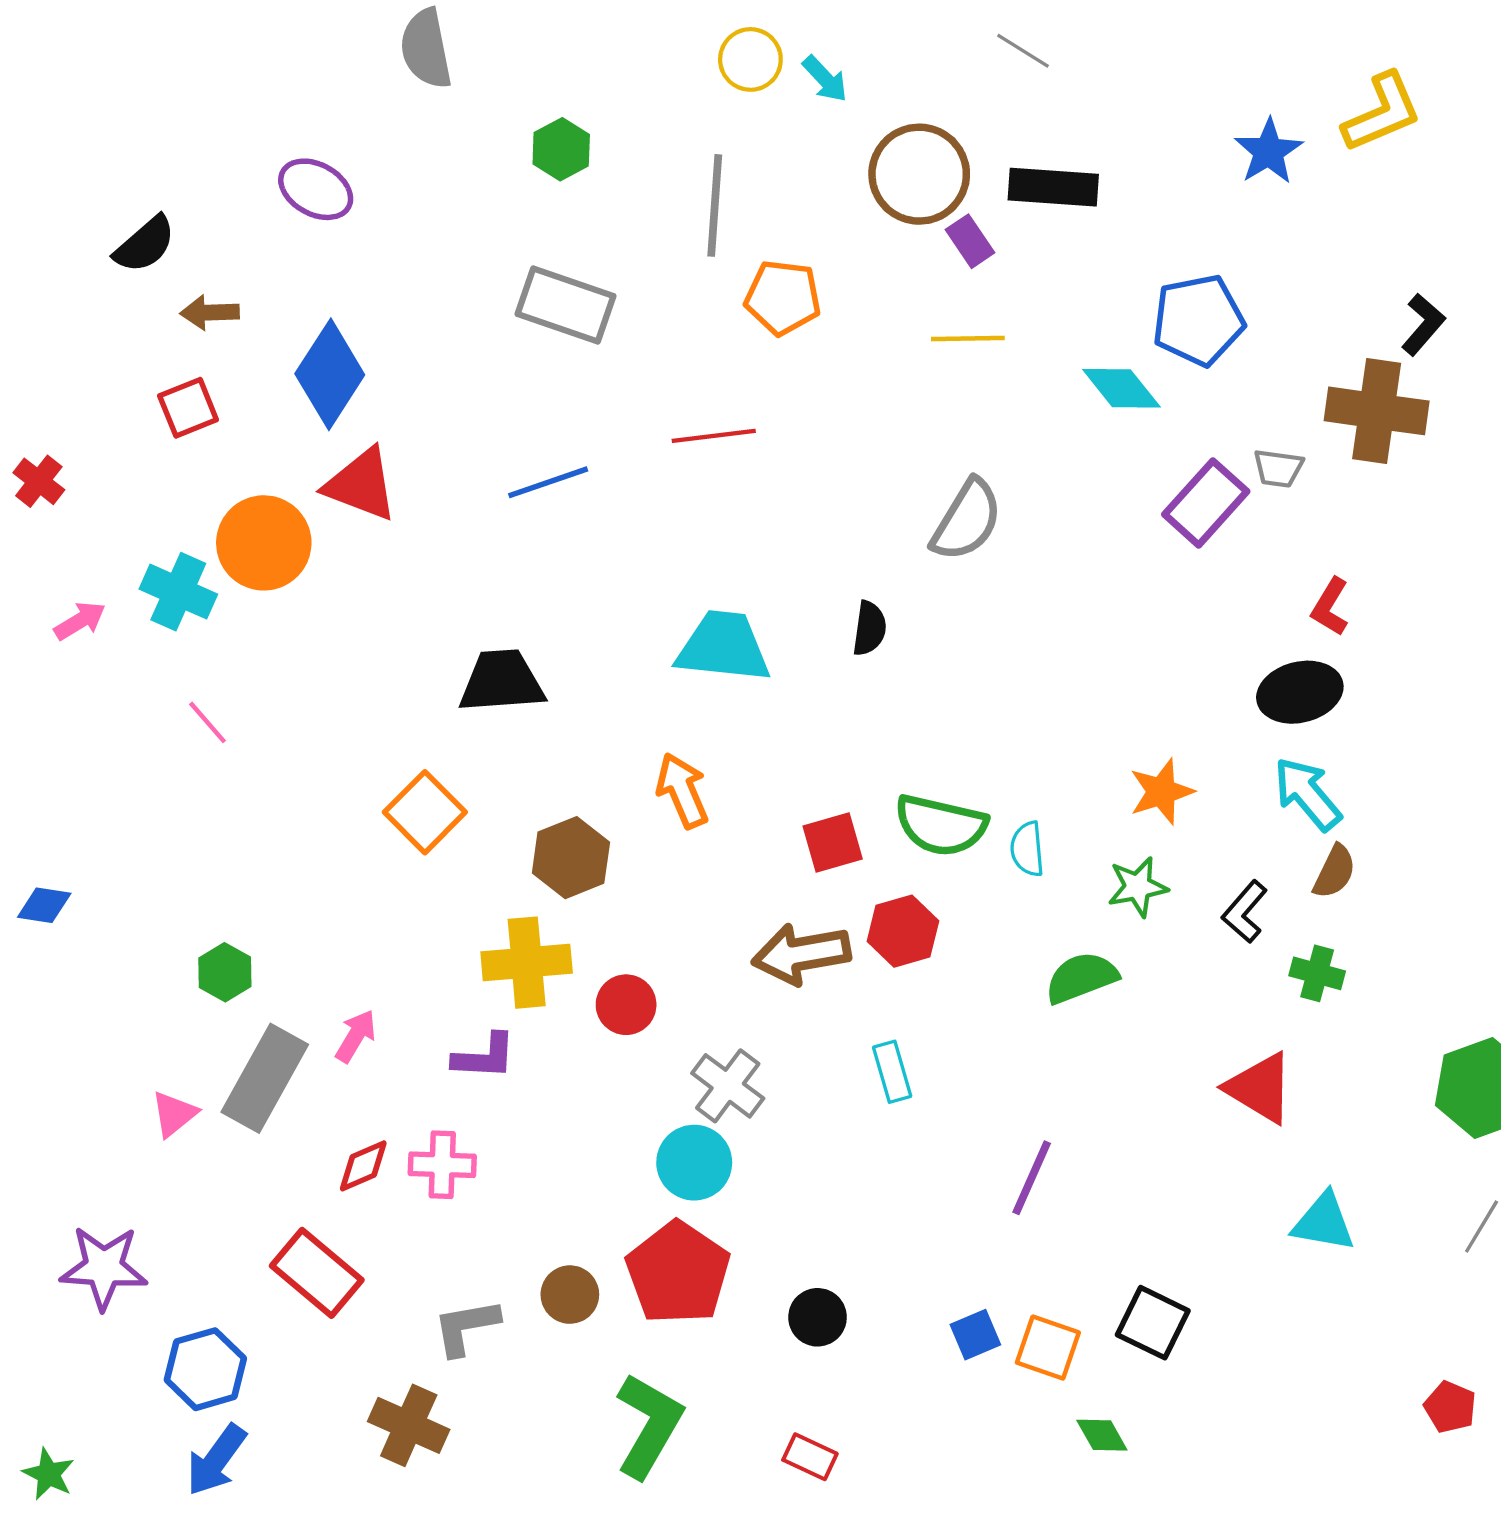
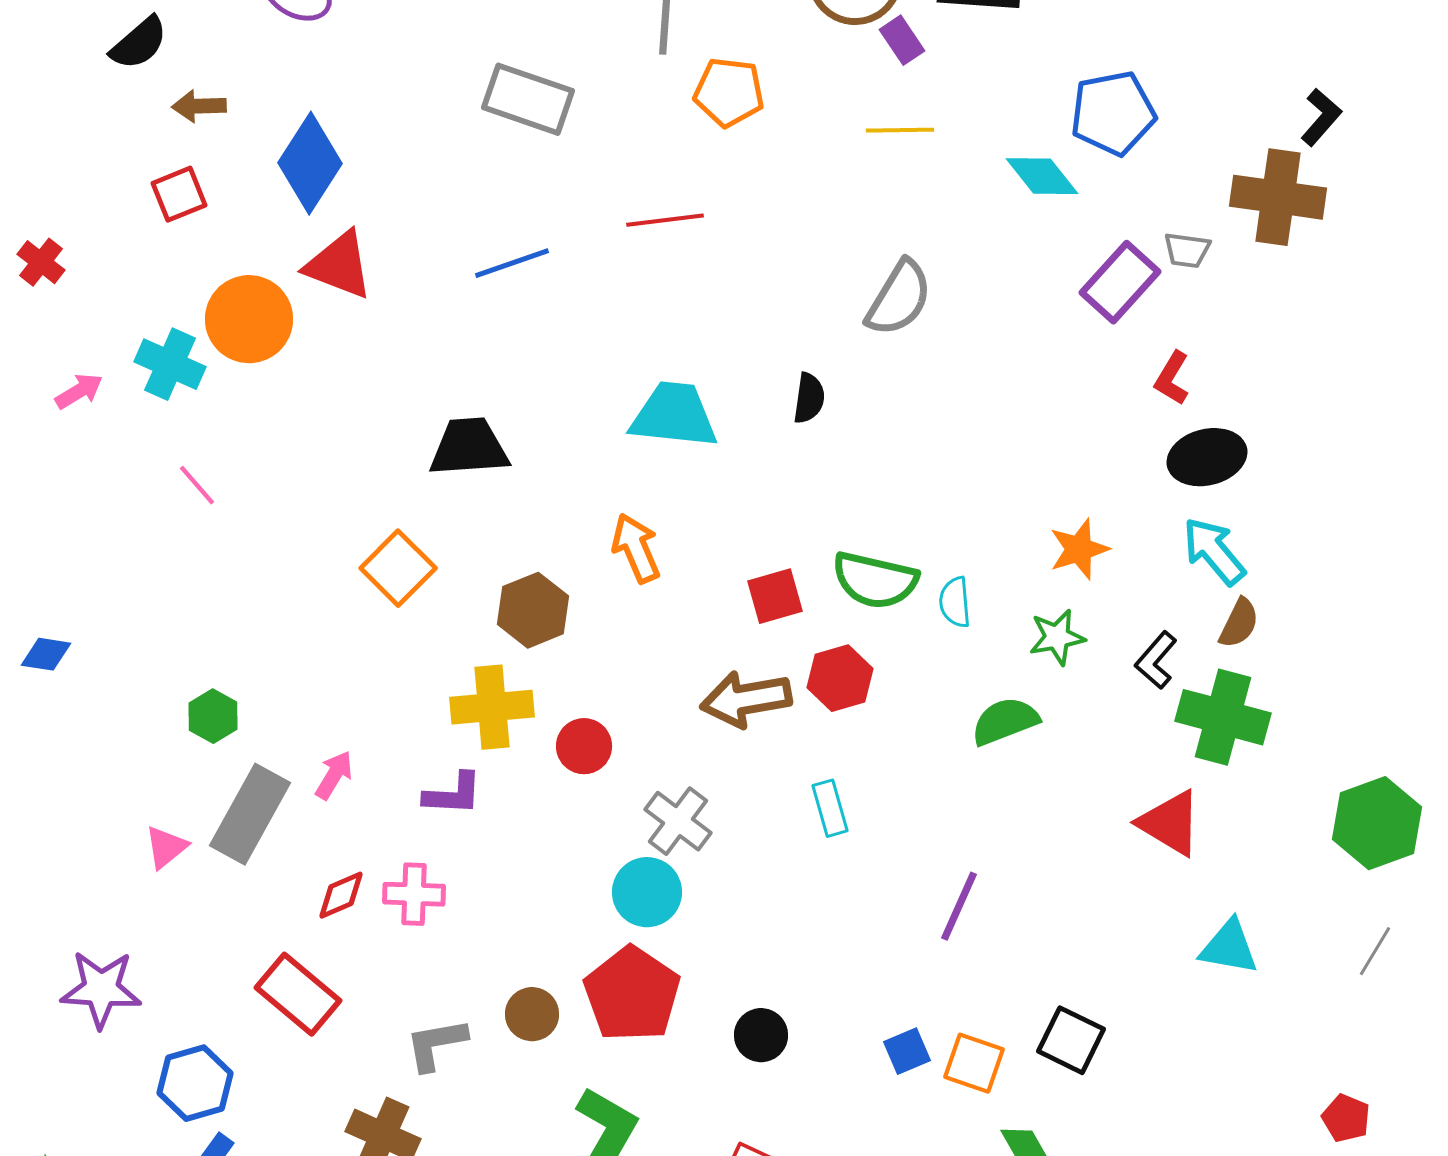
red L-shape: (1330, 607) -> (1172, 378), moved
green cross: (1317, 973) -> (1223, 717), size x1.8

